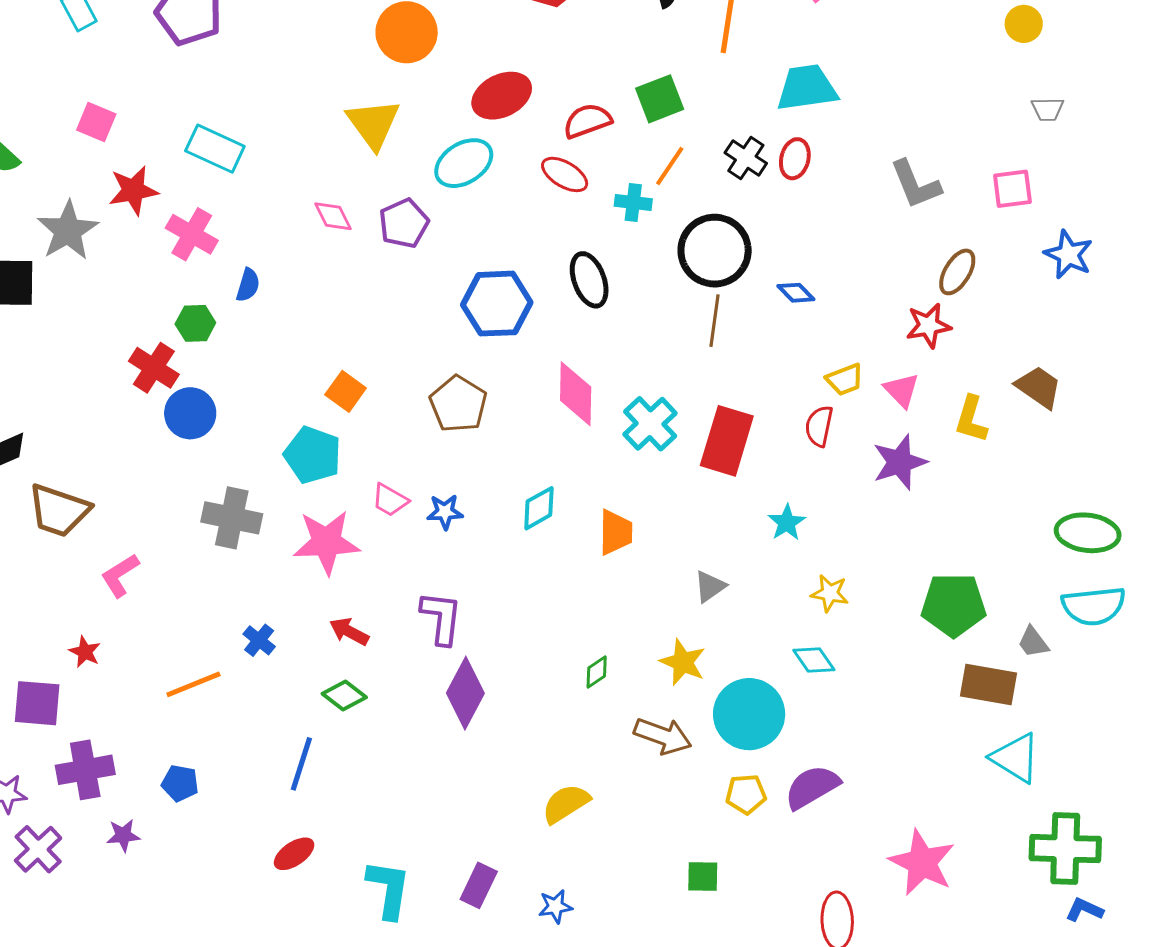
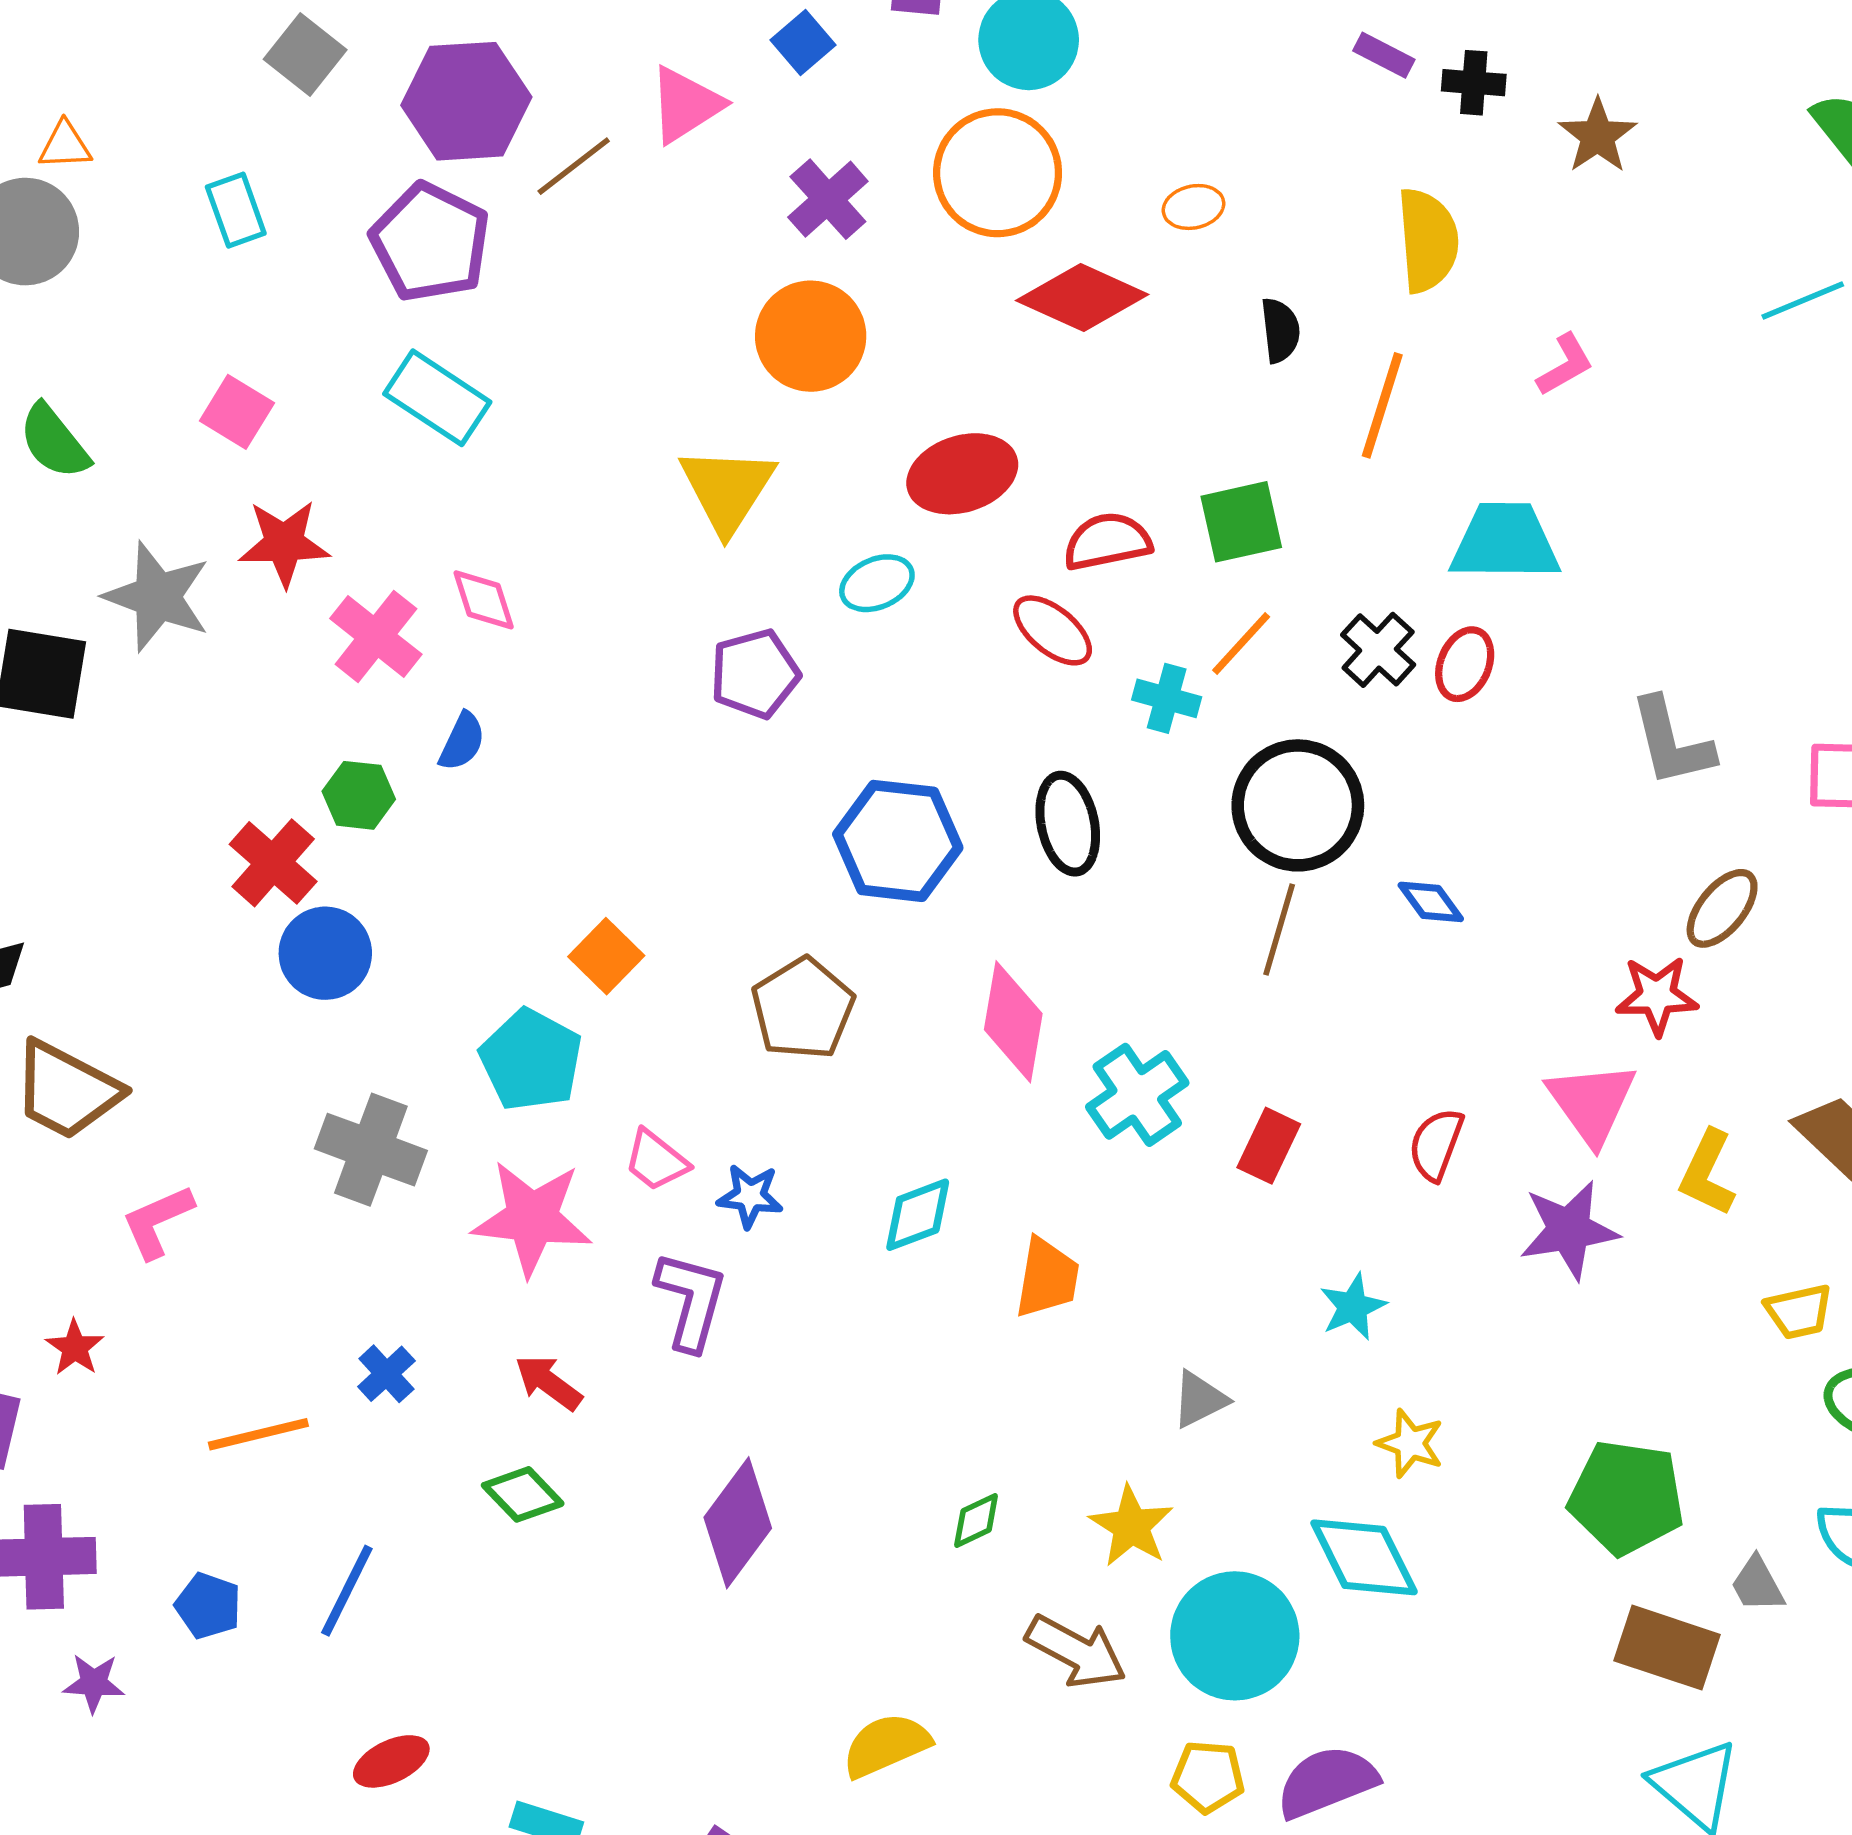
cyan rectangle: (215, 149) -> (437, 398), moved
cyan ellipse: (464, 163) -> (877, 583), size x0.7
pink diamond: (333, 216) -> (484, 600), moved
gray star: (68, 231) -> (157, 597), turned -30
yellow trapezoid: (845, 379) -> (1799, 1312), moved
pink triangle: (902, 390) -> (1592, 1103), size x1.4
red rectangle: (727, 441) -> (1269, 1146), size x0.6
purple L-shape: (441, 618) -> (691, 1301), moved
cyan diamond: (814, 660) -> (1364, 1557), size x1.5
blue line: (301, 764) -> (347, 1591), moved

